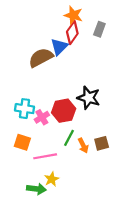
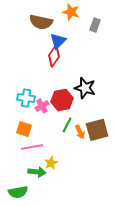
red diamond: (72, 33) -> (54, 56), moved
brown semicircle: (41, 58) -> (41, 22), moved, turned -140
brown square: (102, 143) -> (97, 130), size x1.6
pink line: (45, 156) -> (32, 147), moved

